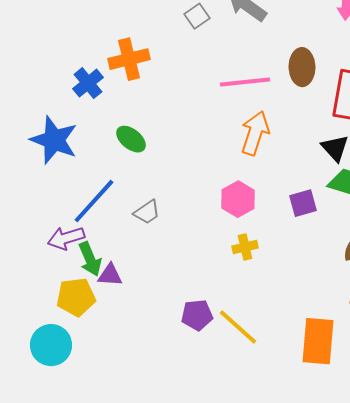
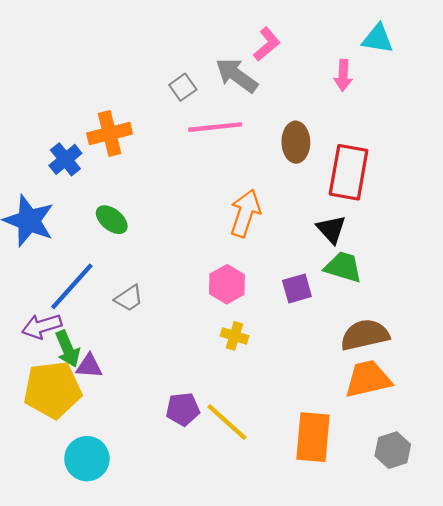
pink line: (245, 82) -> (215, 127), moved
yellow cross: (245, 247) -> (234, 336), turned 30
yellow pentagon: (76, 297) -> (53, 390), size x1.4
cyan circle: (51, 345) -> (87, 459), moved

